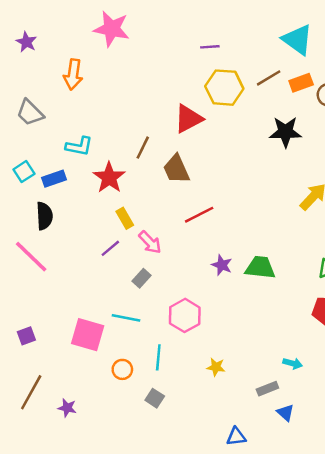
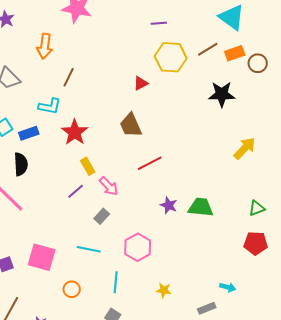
red triangle: (188, 119) -> (141, 83), size x0.6
brown line: (143, 148) -> (69, 77), moved
pink square: (88, 335) -> (42, 257), moved
orange circle: (122, 369) -> (72, 289), moved

